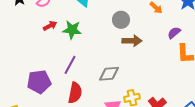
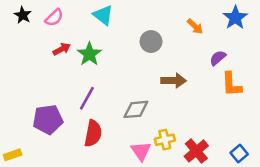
green star: (72, 30) -> (89, 54), turned 30
brown arrow: (132, 41) -> (174, 81), moved

